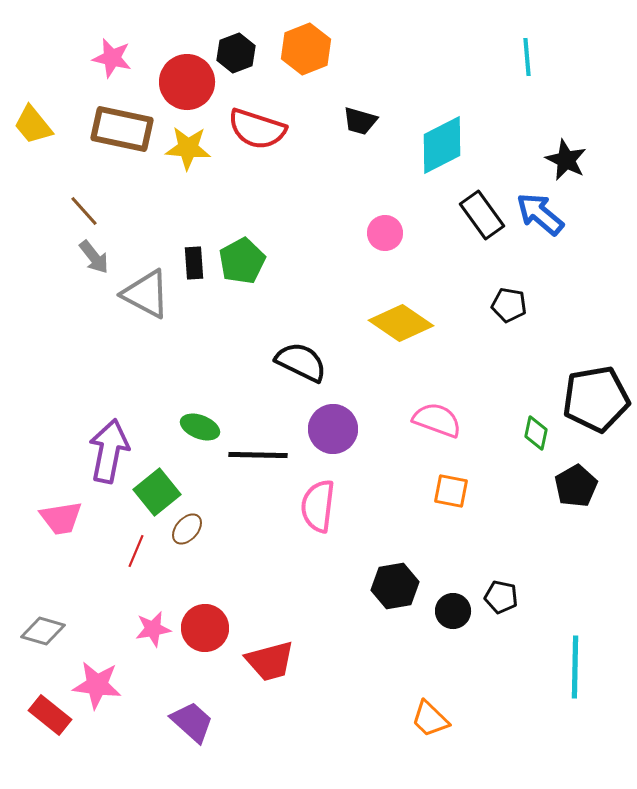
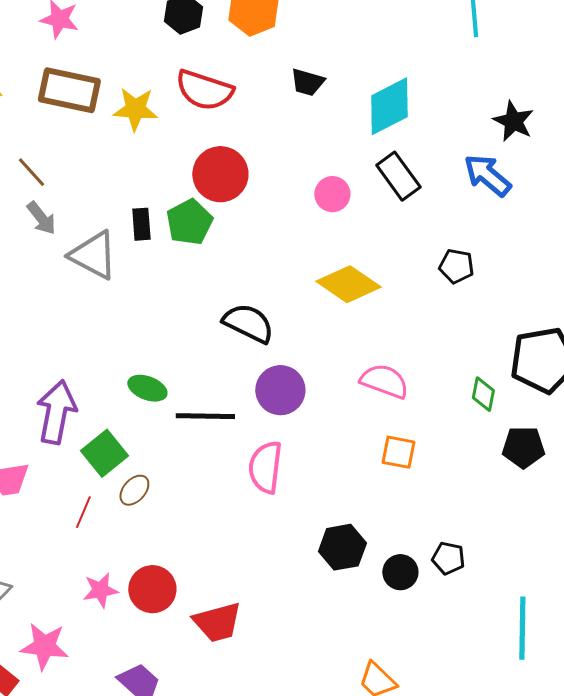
red circle: (187, 82) -> (220, 174), moved
black rectangle: (482, 215) -> (398, 176), moved
black pentagon: (576, 486) -> (523, 447), turned 30

